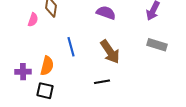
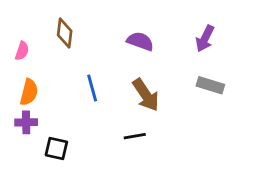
pink semicircle: (33, 20) -> (22, 51), moved
orange semicircle: (47, 66) -> (29, 92), moved

